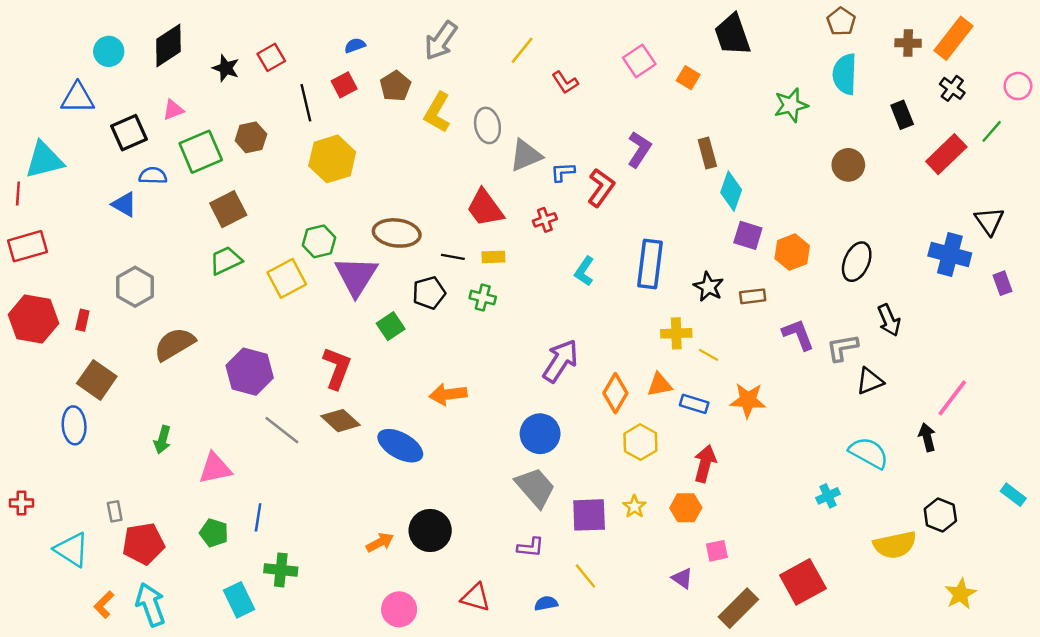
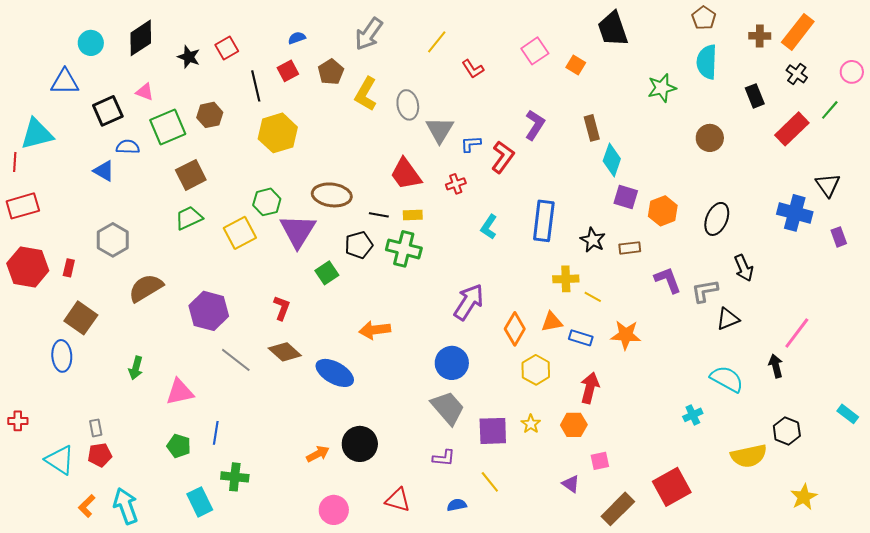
pink triangle: (173, 110) -> (145, 92), turned 42
gray triangle: (526, 155) -> (440, 130), turned -36
green cross: (483, 298) -> (404, 249), size x1.6
red L-shape: (337, 368) -> (282, 308), size x0.7
red pentagon: (143, 544) -> (100, 455), moved, size x0.7

